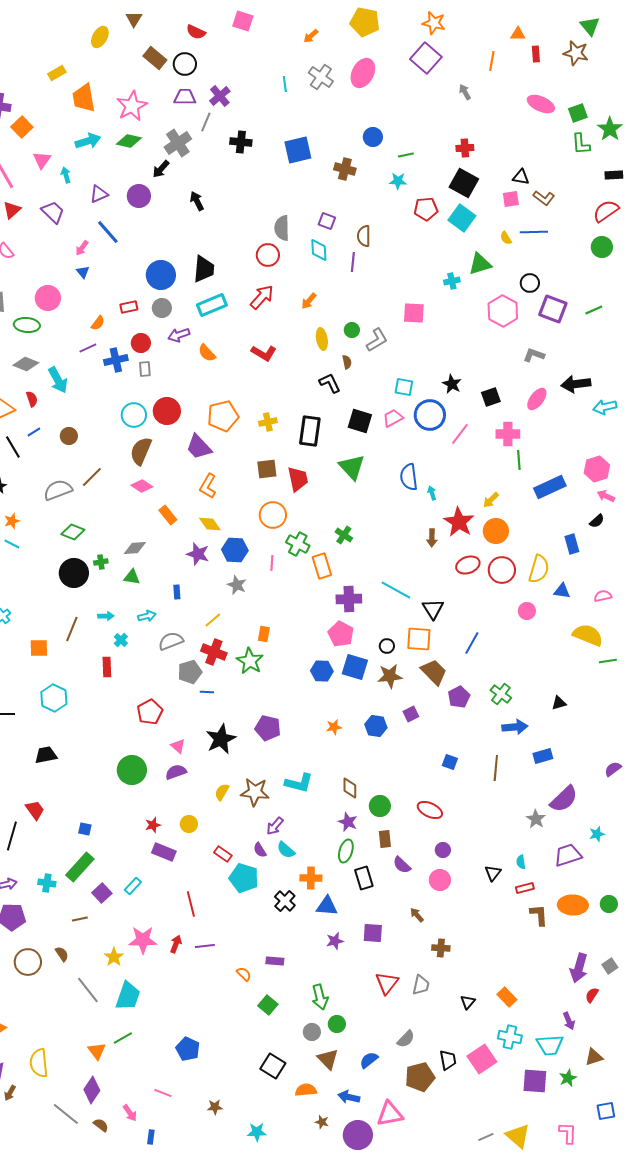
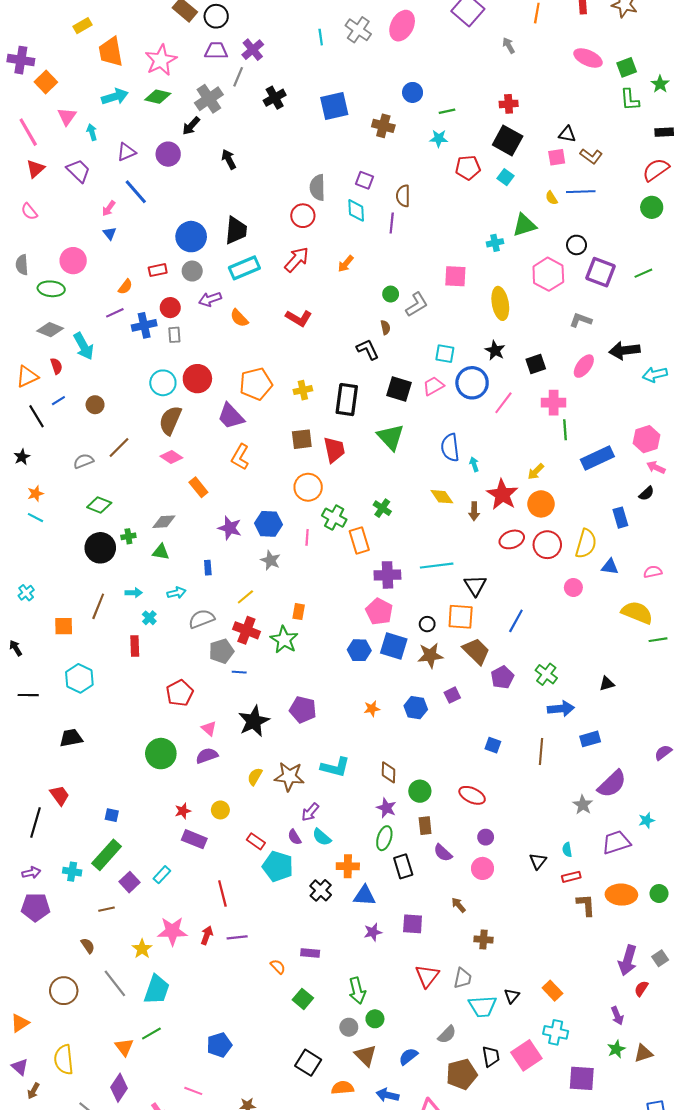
green star: (610, 129) -> (660, 84), size x0.7
black cross: (241, 142) -> (275, 98), turned -35
cyan square: (462, 218) -> (505, 177), size x0.6
yellow ellipse: (322, 339) -> (500, 303), moved, size x1.4
gray semicircle: (58, 490) -> (84, 461), size x0.7
yellow diamond: (210, 524) -> (442, 497), moved
cyan line: (396, 590) -> (437, 566), turned -36
brown circle: (28, 962) -> (64, 991), moved
cyan trapezoid: (550, 1045) -> (483, 1006), moved
blue pentagon: (188, 1049) -> (219, 1045), turned 30
green star: (568, 1078) -> (616, 1049), moved

